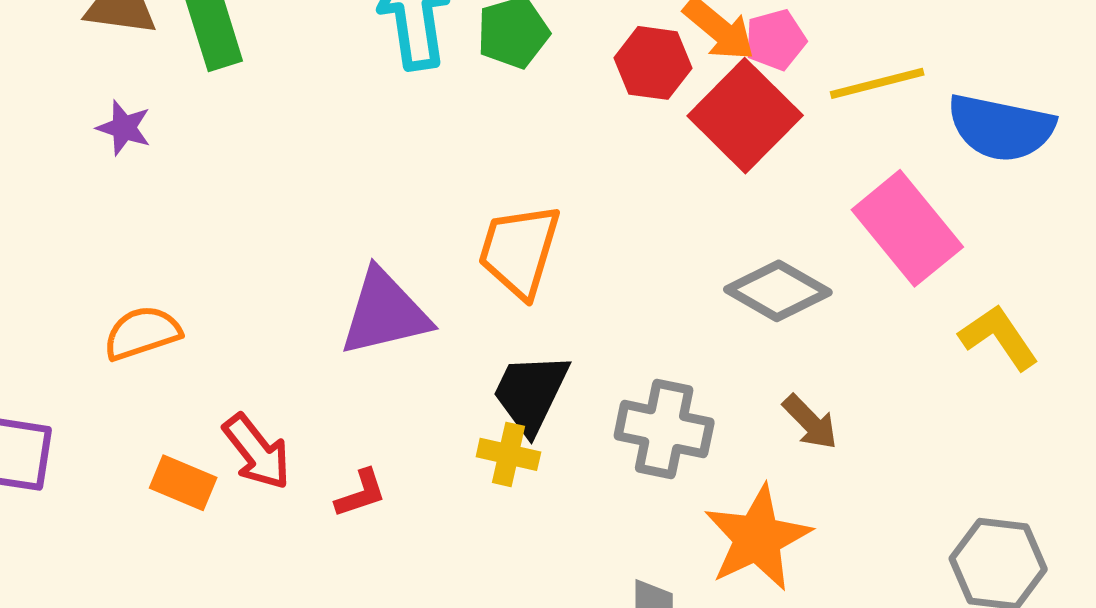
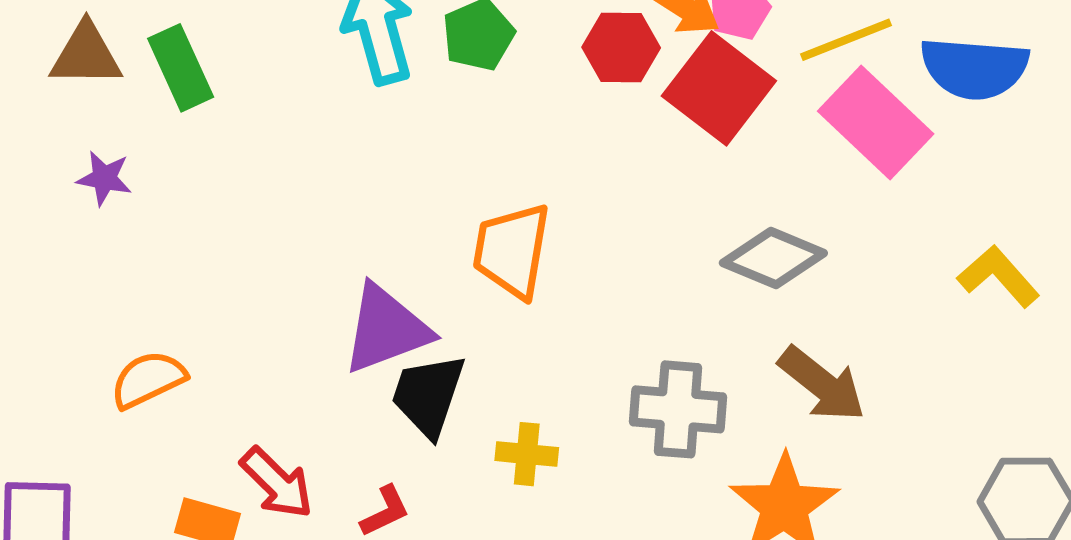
pink rectangle: (907, 228) -> (876, 123), moved
black trapezoid: (531, 393) -> (428, 395), moved
brown arrow: (810, 422) -> (822, 384), size x1.5

